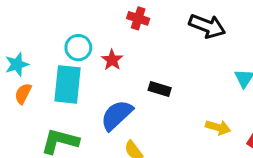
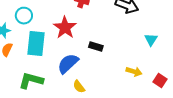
cyan circle: (78, 48) -> (24, 16), moved
red star: (112, 60) -> (65, 28), size x1.6

